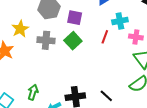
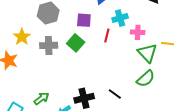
purple square: (75, 18) -> (84, 20), moved
green arrow: (33, 92) -> (41, 98), turned 42

